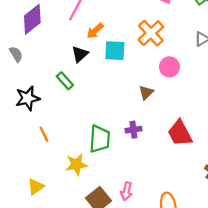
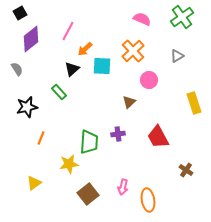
orange line: (44, 134) -> (41, 138), turned 48
pink arrow: (126, 191) -> (123, 187), moved

